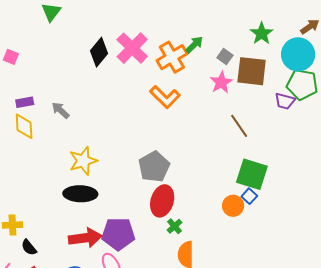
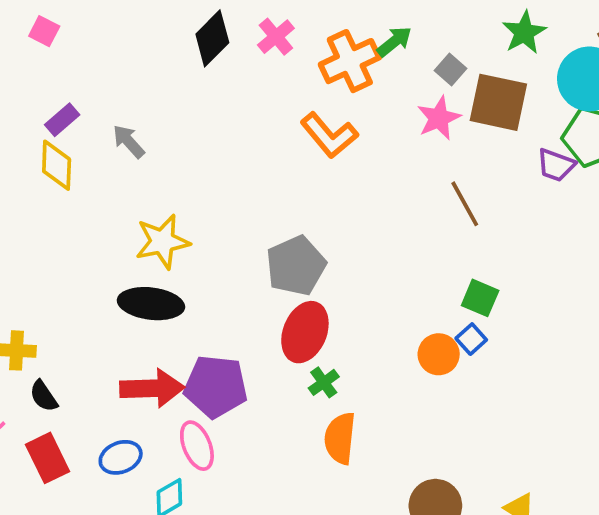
pink cross: (132, 48) -> (276, 37), size x0.6
purple rectangle: (25, 102) -> (62, 120), turned -36
green square: (252, 174) -> (480, 298), size x0.6

